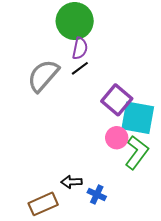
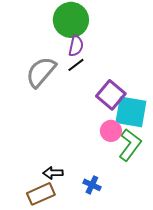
black arrow: (71, 182) -> (53, 173), moved

